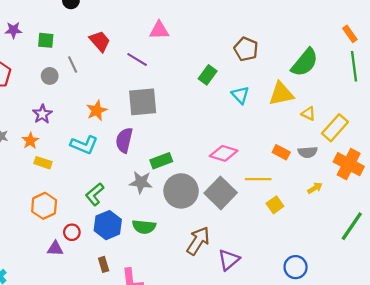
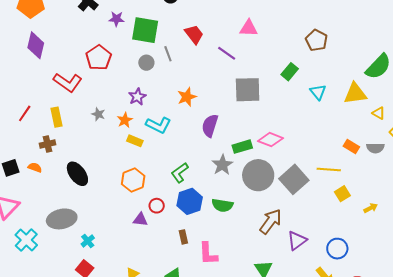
green square: (46, 40) -> (145, 30), size x1.8
brown pentagon: (246, 49) -> (317, 40), moved
gray square: (143, 102) -> (248, 90), moved
cyan L-shape: (84, 145) -> (158, 125), moved
pink diamond: (224, 153) -> (271, 140), moved
gray star: (141, 182) -> (222, 165), turned 30
yellow arrow: (315, 188) -> (371, 208), moved
blue circle: (296, 267) -> (337, 249), moved

